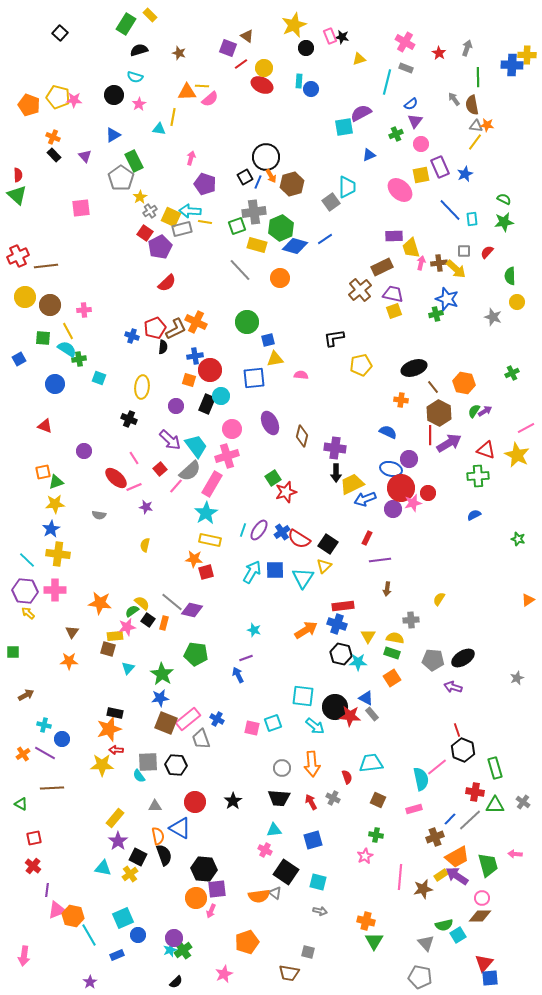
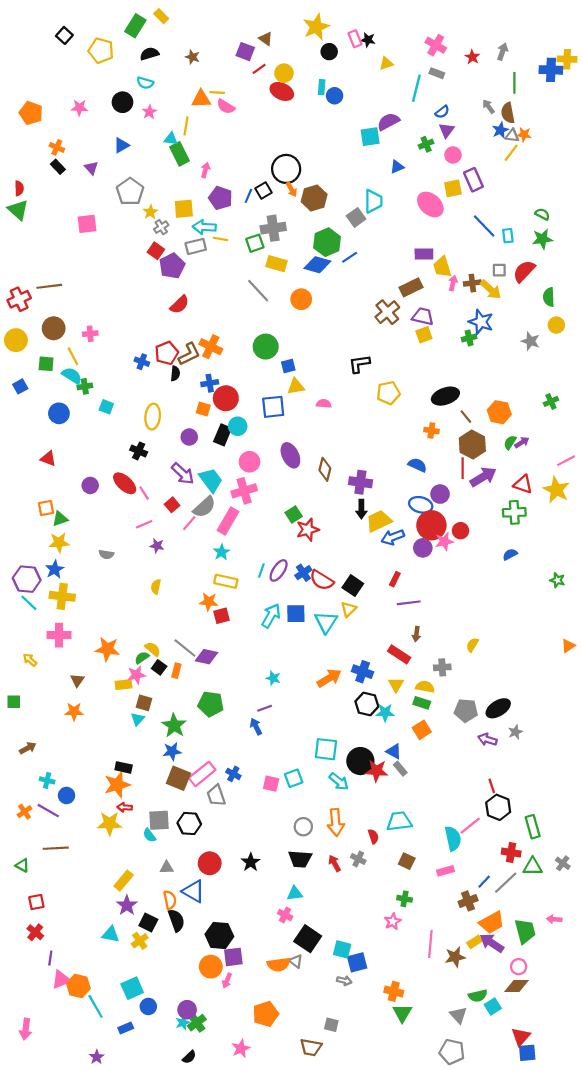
yellow pentagon: (58, 97) -> (101, 51), moved
pink semicircle: (210, 99) -> (226, 107), turned 72
green rectangle: (134, 161) -> (180, 154), moved
blue star: (465, 174) -> (500, 130), moved
blue line: (258, 182) -> (248, 196), moved
yellow square: (171, 217) -> (184, 209), moved, turned -30
green hexagon: (281, 228) -> (327, 242), moved
red semicircle: (487, 252) -> (524, 271), size x1.6
red cross: (18, 256) -> (19, 299), moved
yellow circle: (25, 297) -> (16, 340), moved
red ellipse: (116, 478) -> (125, 483), moved
cyan star: (206, 513) -> (222, 552), size x0.7
purple hexagon: (25, 591) -> (27, 579), moved
red rectangle: (343, 606) -> (399, 654), moved, turned 40
brown square: (108, 649) -> (144, 703), moved
gray star: (517, 678) -> (515, 732), moved
blue square: (313, 840) -> (357, 962), moved

